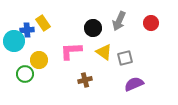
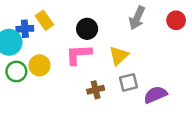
black circle: (93, 28) -> (87, 29), moved
yellow triangle: (104, 52) -> (119, 56), turned 42
gray square: (125, 58) -> (129, 82), moved
green circle: (25, 74) -> (16, 71), moved

